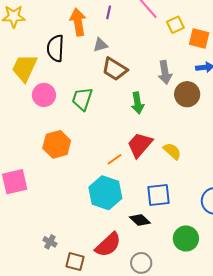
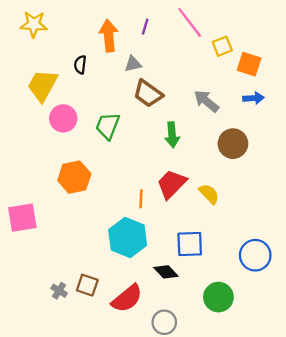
black semicircle: (55, 48) -> (80, 65), size x0.6
gray arrow: (165, 72) -> (206, 101), turned 135
brown circle: (187, 94) -> (233, 144), moved
orange line: (115, 159) -> (141, 199), turned -56
brown square: (75, 262) -> (87, 285), moved

